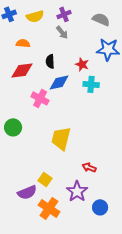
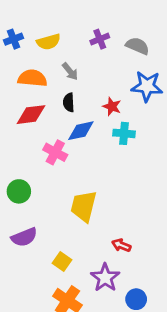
purple cross: (64, 14) -> (100, 39), moved
gray arrow: (62, 32) -> (70, 71), moved
orange semicircle: (23, 43) -> (32, 78), size x1.5
purple semicircle: (27, 192) -> (24, 237), moved

